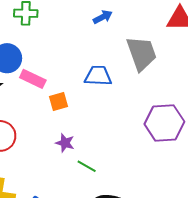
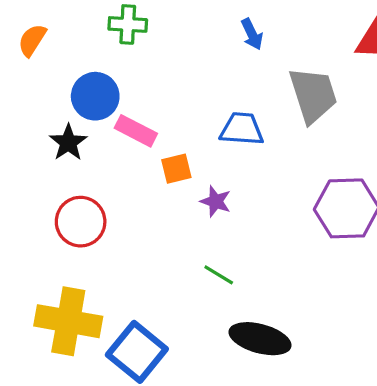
blue arrow: (103, 17) -> (252, 34), turned 90
purple star: (65, 143) -> (216, 201), moved

